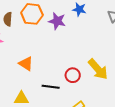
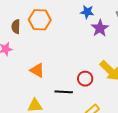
purple star: (57, 21) -> (100, 28), moved, turned 30

